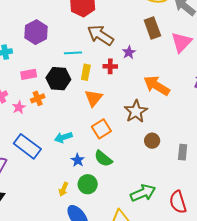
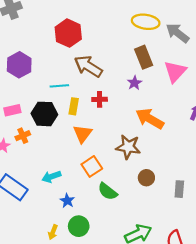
purple star: (129, 52) -> (134, 83), moved
brown star: (136, 111) -> (128, 147), turned -30
green semicircle: (103, 159) -> (108, 191), moved

